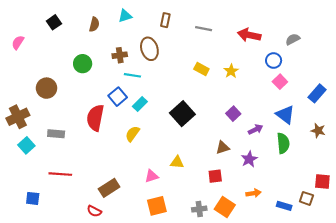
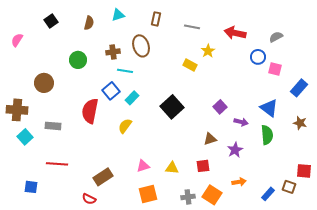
yellow star: (231, 71) -> (208, 51), moved
pink square: (280, 82) -> (275, 69), moved, turned -32
brown cross: (18, 117) -> (17, 110), turned 30
purple arrow: (256, 129) -> (241, 122), turned 40
yellow triangle: (177, 162) -> (172, 168), moved
blue rectangle: (284, 206) -> (268, 194), turned -64

